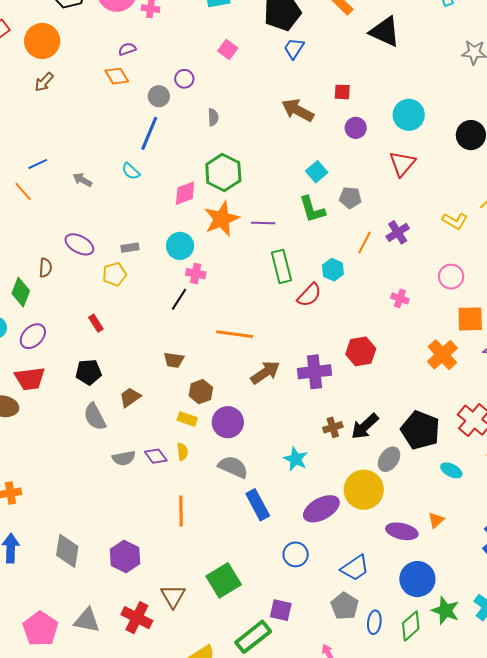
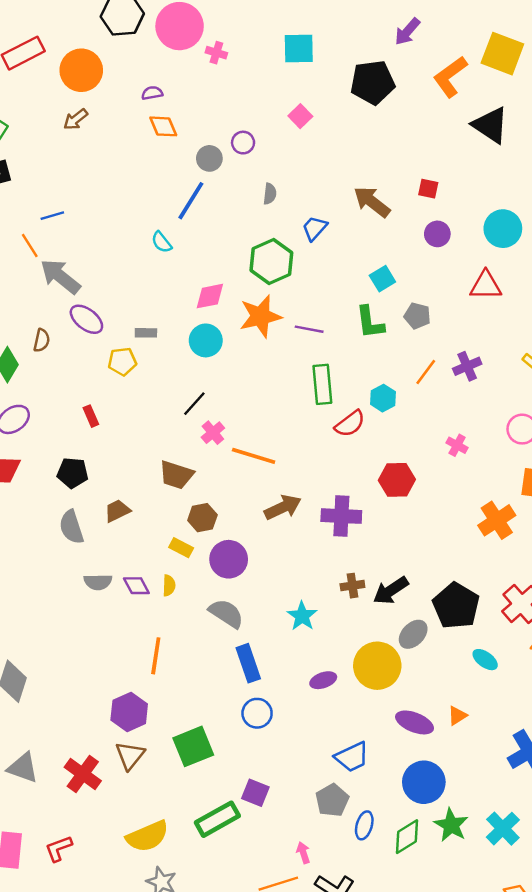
blue trapezoid: (294, 48) -> (315, 228), moved
purple semicircle: (127, 49) -> (152, 93), moved
red triangle: (402, 164) -> (486, 285), turned 40
gray arrow: (82, 180) -> (60, 276), moved, size x1.8
pink diamond: (185, 193) -> (210, 296), moved
pink cross: (196, 274) -> (213, 433), moved, turned 30
red hexagon: (361, 351) -> (397, 480), moved
brown trapezoid: (174, 360) -> (176, 475), size x1.4
purple ellipse: (321, 509) -> (323, 680), size x0.6
blue circle: (296, 554) -> (257, 713), moved
purple hexagon: (125, 556) -> (129, 712), moved

